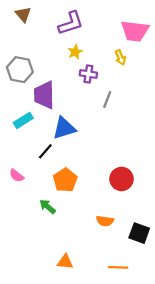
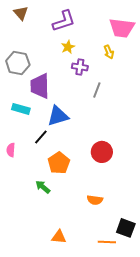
cyan rectangle: (23, 120) -> (21, 109), turned 48
pink semicircle: (17, 176) -> (11, 150), moved, turned 56
red circle: (122, 179) -> (102, 152), moved
black square: (139, 233) -> (126, 228), moved

